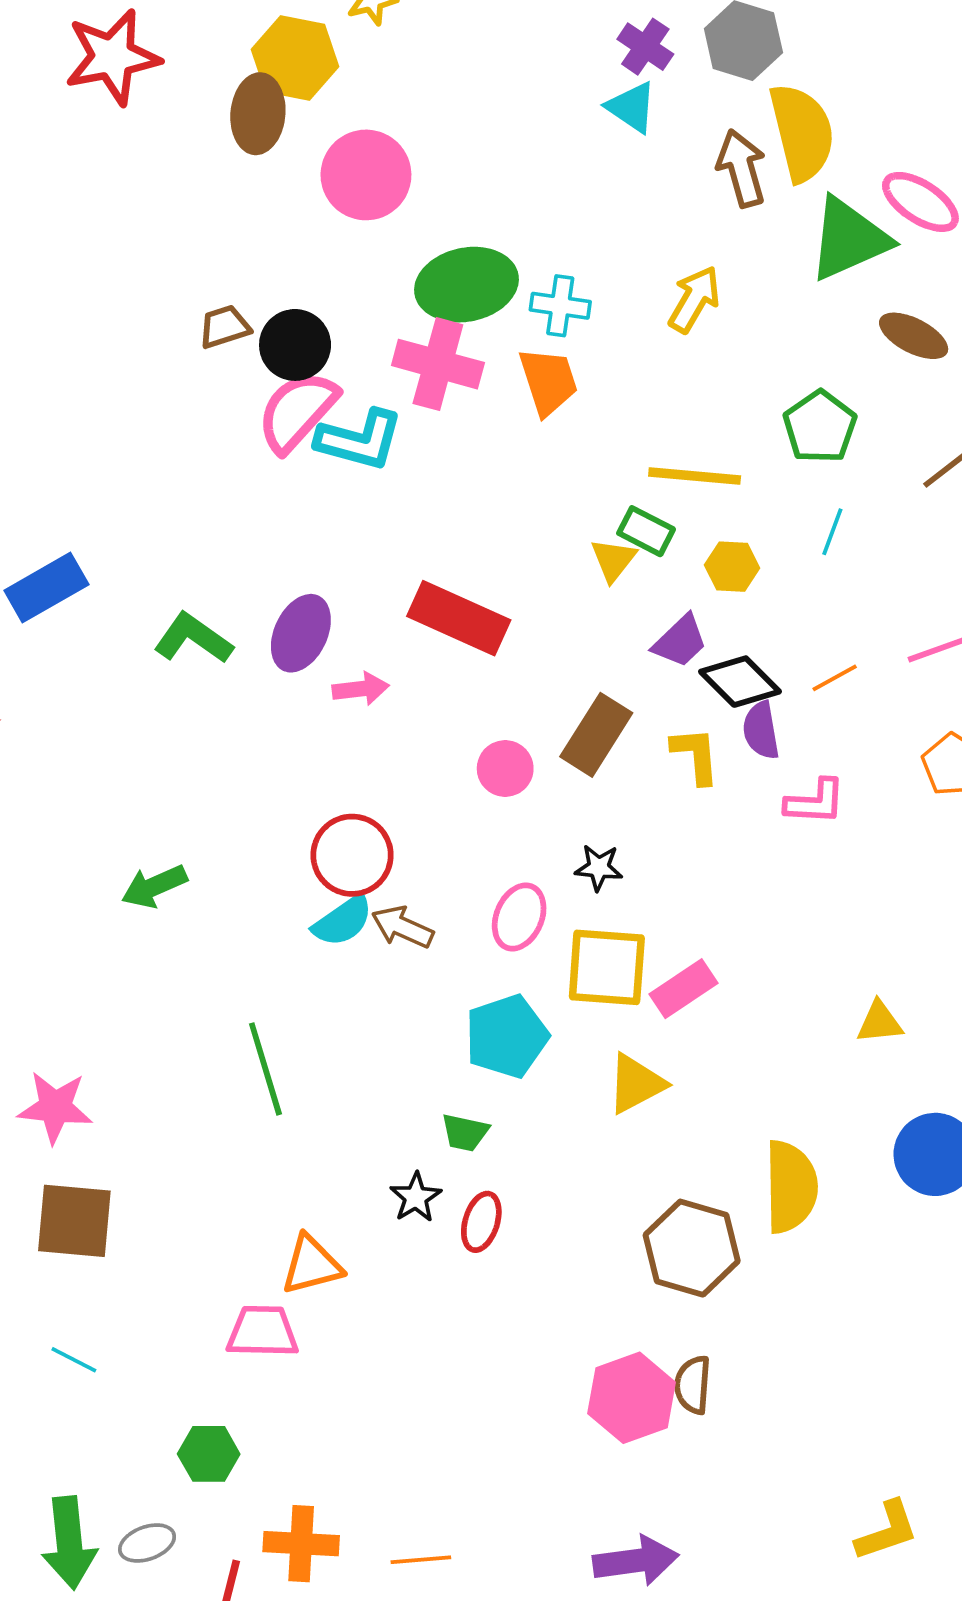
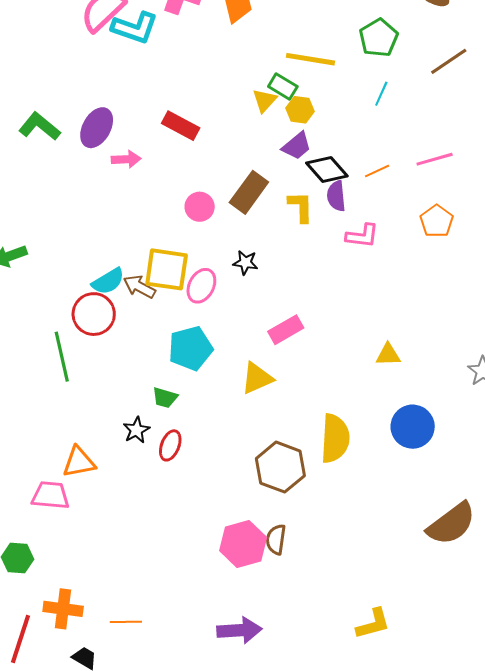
yellow hexagon: (732, 567) -> (300, 110), moved
red rectangle: (459, 618) -> (181, 126), size x0.7
red circle: (352, 855) -> (94, 314), moved
yellow square: (607, 967) -> (167, 269), moved

